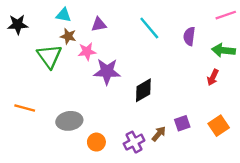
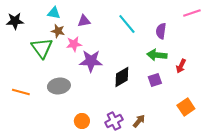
green arrow: (223, 50) -> (157, 55), moved
gray ellipse: (69, 121) -> (59, 86), moved
purple square: (182, 123) -> (155, 80), moved
brown arrow: (159, 134) -> (139, 121), moved

